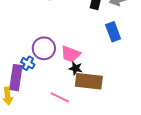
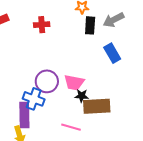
blue cross: (28, 63) -> (34, 99), size x1.5

